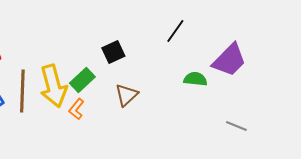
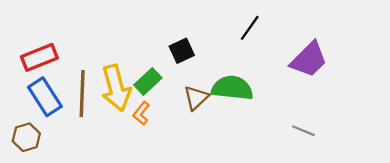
green semicircle: (195, 79) -> (232, 88), moved, size x1.6
gray line: (236, 126) -> (303, 131), moved

